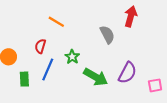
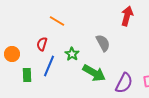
gray semicircle: (107, 34) -> (103, 43), moved
purple semicircle: (127, 73) -> (124, 83), moved

